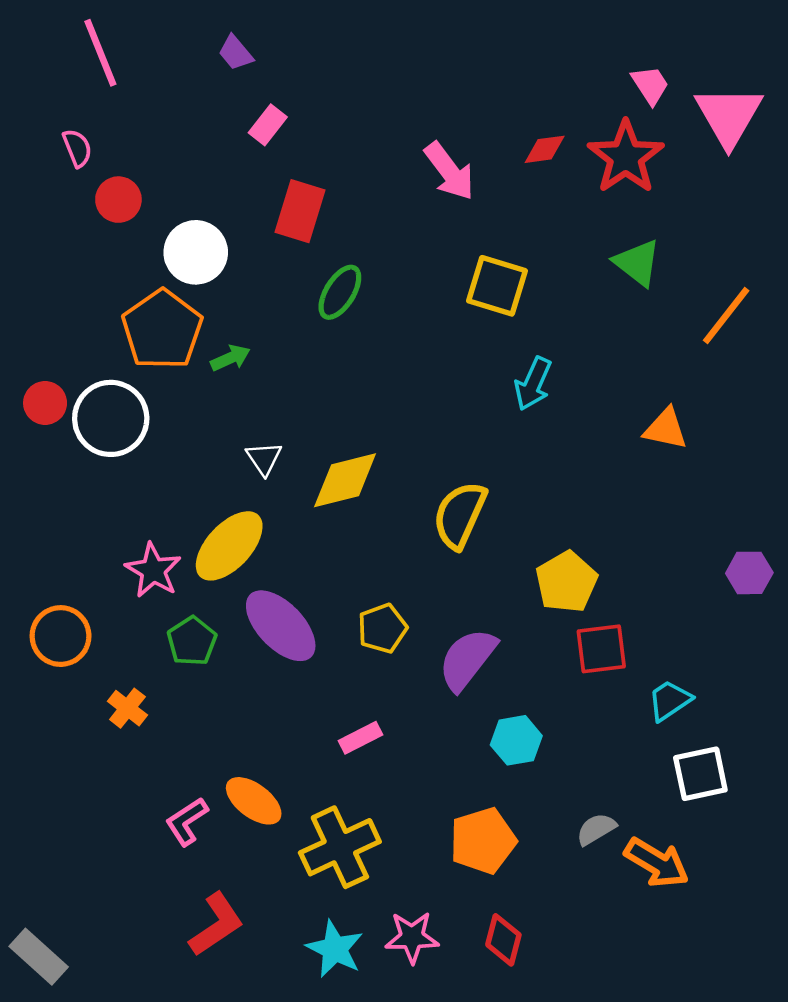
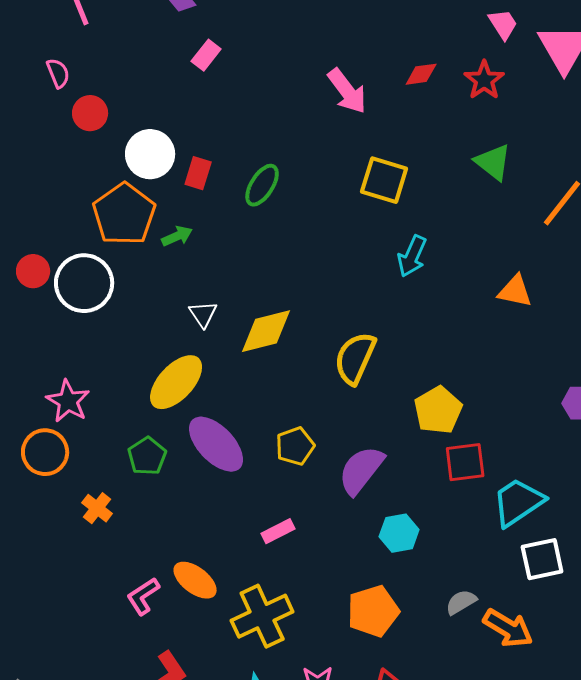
red star: (626, 157) -> (484, 80), size x0.7
red rectangle: (300, 211) -> (198, 173), moved, size x0.7
pink star: (153, 570) -> (68, 401), moved
cyan trapezoid: (669, 700) -> (518, 502), size x1.5

